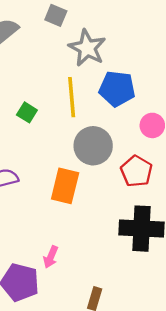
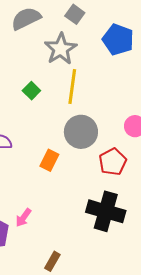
gray star: (87, 48) -> (61, 49), moved
blue pentagon: (117, 89) -> (118, 40), moved
orange rectangle: (65, 186) -> (49, 160), size x0.7

